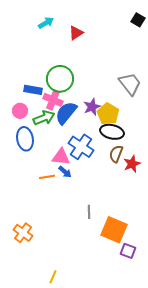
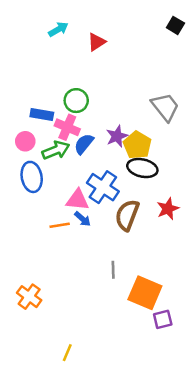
green circle: (60, 79) -> (76, 101), size x0.7
blue semicircle: (66, 113) -> (84, 144), size x0.7
brown semicircle: (116, 154) -> (127, 215), moved, size x1.4
purple square: (128, 251) -> (163, 319), turned -35

